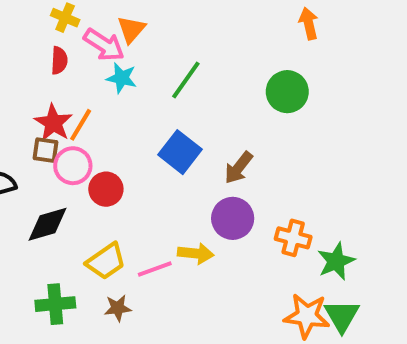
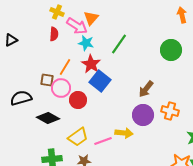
red star: (53, 123) -> (91, 64), moved
blue square: (180, 152) -> (100, 81), moved
black diamond: (47, 224) -> (48, 118), turned 45
orange cross: (293, 238) -> (170, 111), moved

